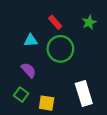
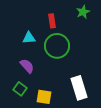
red rectangle: (55, 22) -> (52, 21), turned 32
green star: (89, 22) -> (83, 12), moved

